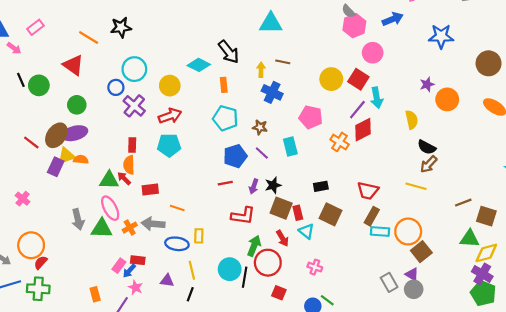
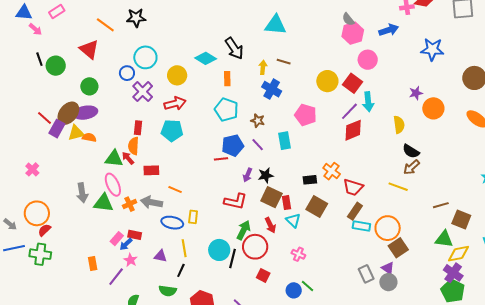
orange cross: (340, 142) -> (332, 171), moved
purple rectangle: (56, 167) -> (57, 129), moved
red line: (225, 183) -> (221, 159), moved

